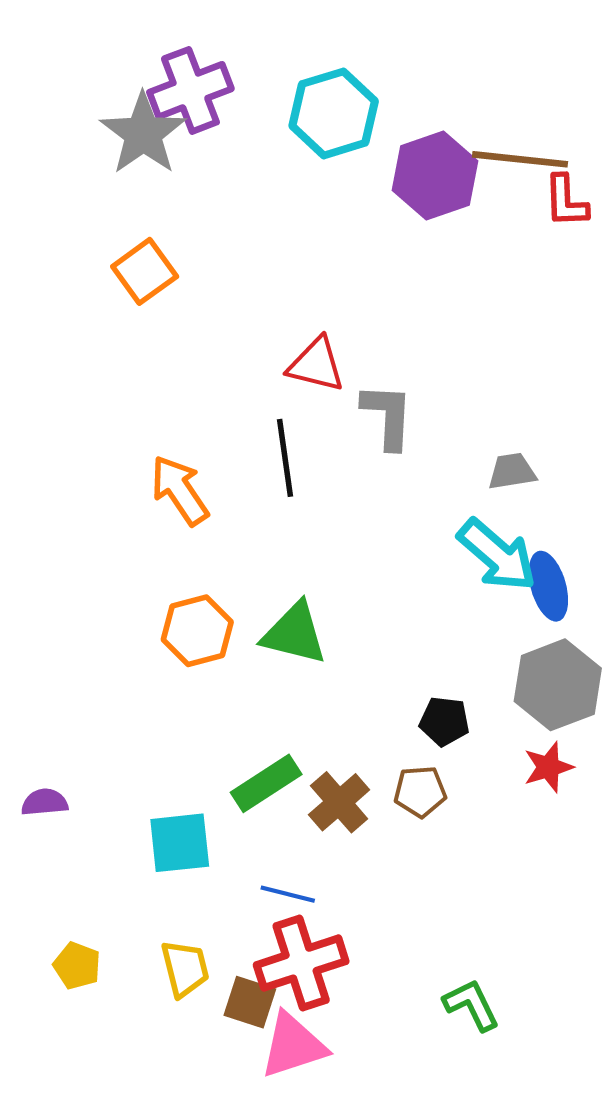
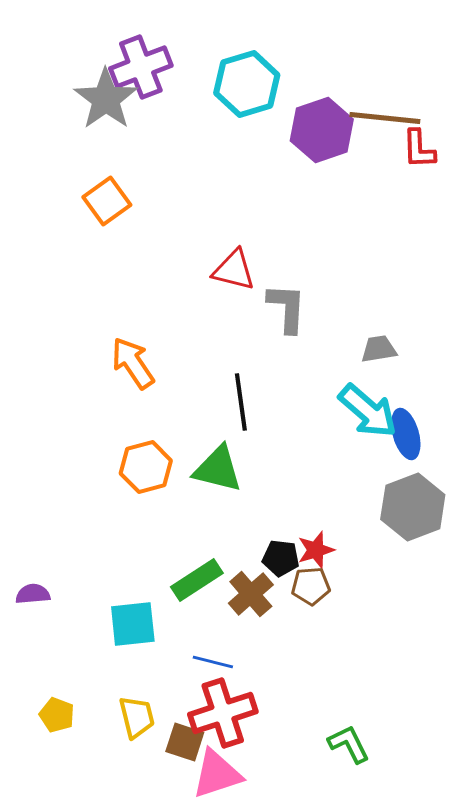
black line: (285, 458) -> (241, 402), moved
black pentagon: (444, 721) -> (281, 558), moved
red star: (548, 767) -> (316, 550), moved

